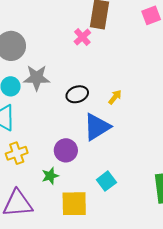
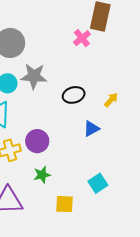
blue triangle: (97, 127) -> (91, 129), size x0.6
purple circle: (66, 150) -> (37, 141), moved
yellow square: (74, 204) -> (64, 204), size x0.7

